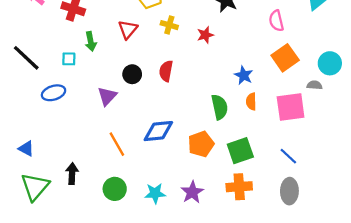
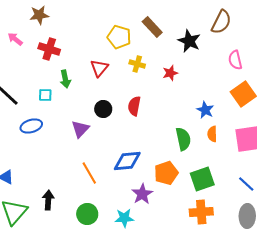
purple star: (192, 192) -> (142, 194), moved

